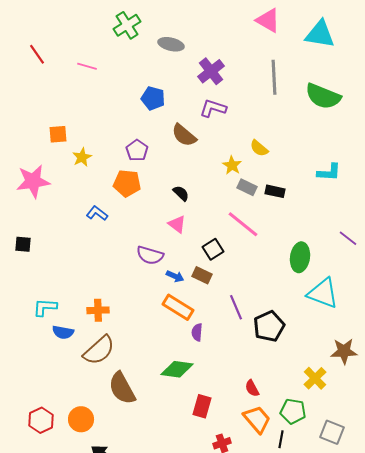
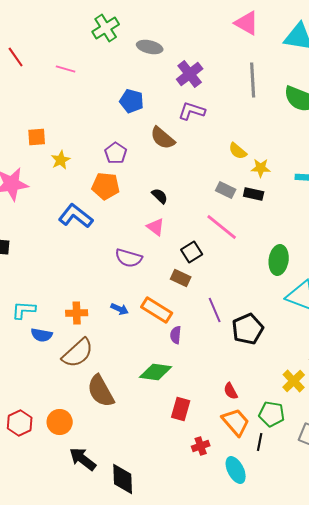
yellow star: (232, 165) -> (261, 168), moved, turned -30
blue L-shape: (97, 213) -> (76, 216), size x1.6
blue arrow: (175, 276) -> (120, 309), moved

